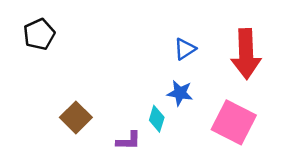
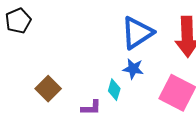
blue triangle: (185, 49) -> (137, 33), size x1.8

